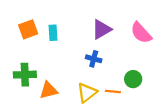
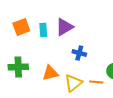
purple triangle: (102, 29) -> (64, 27), moved
orange triangle: (49, 90) -> (50, 73), moved

